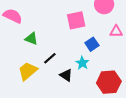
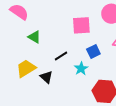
black line: (50, 58) -> (61, 56), moved
black triangle: (66, 75) -> (46, 77), moved

